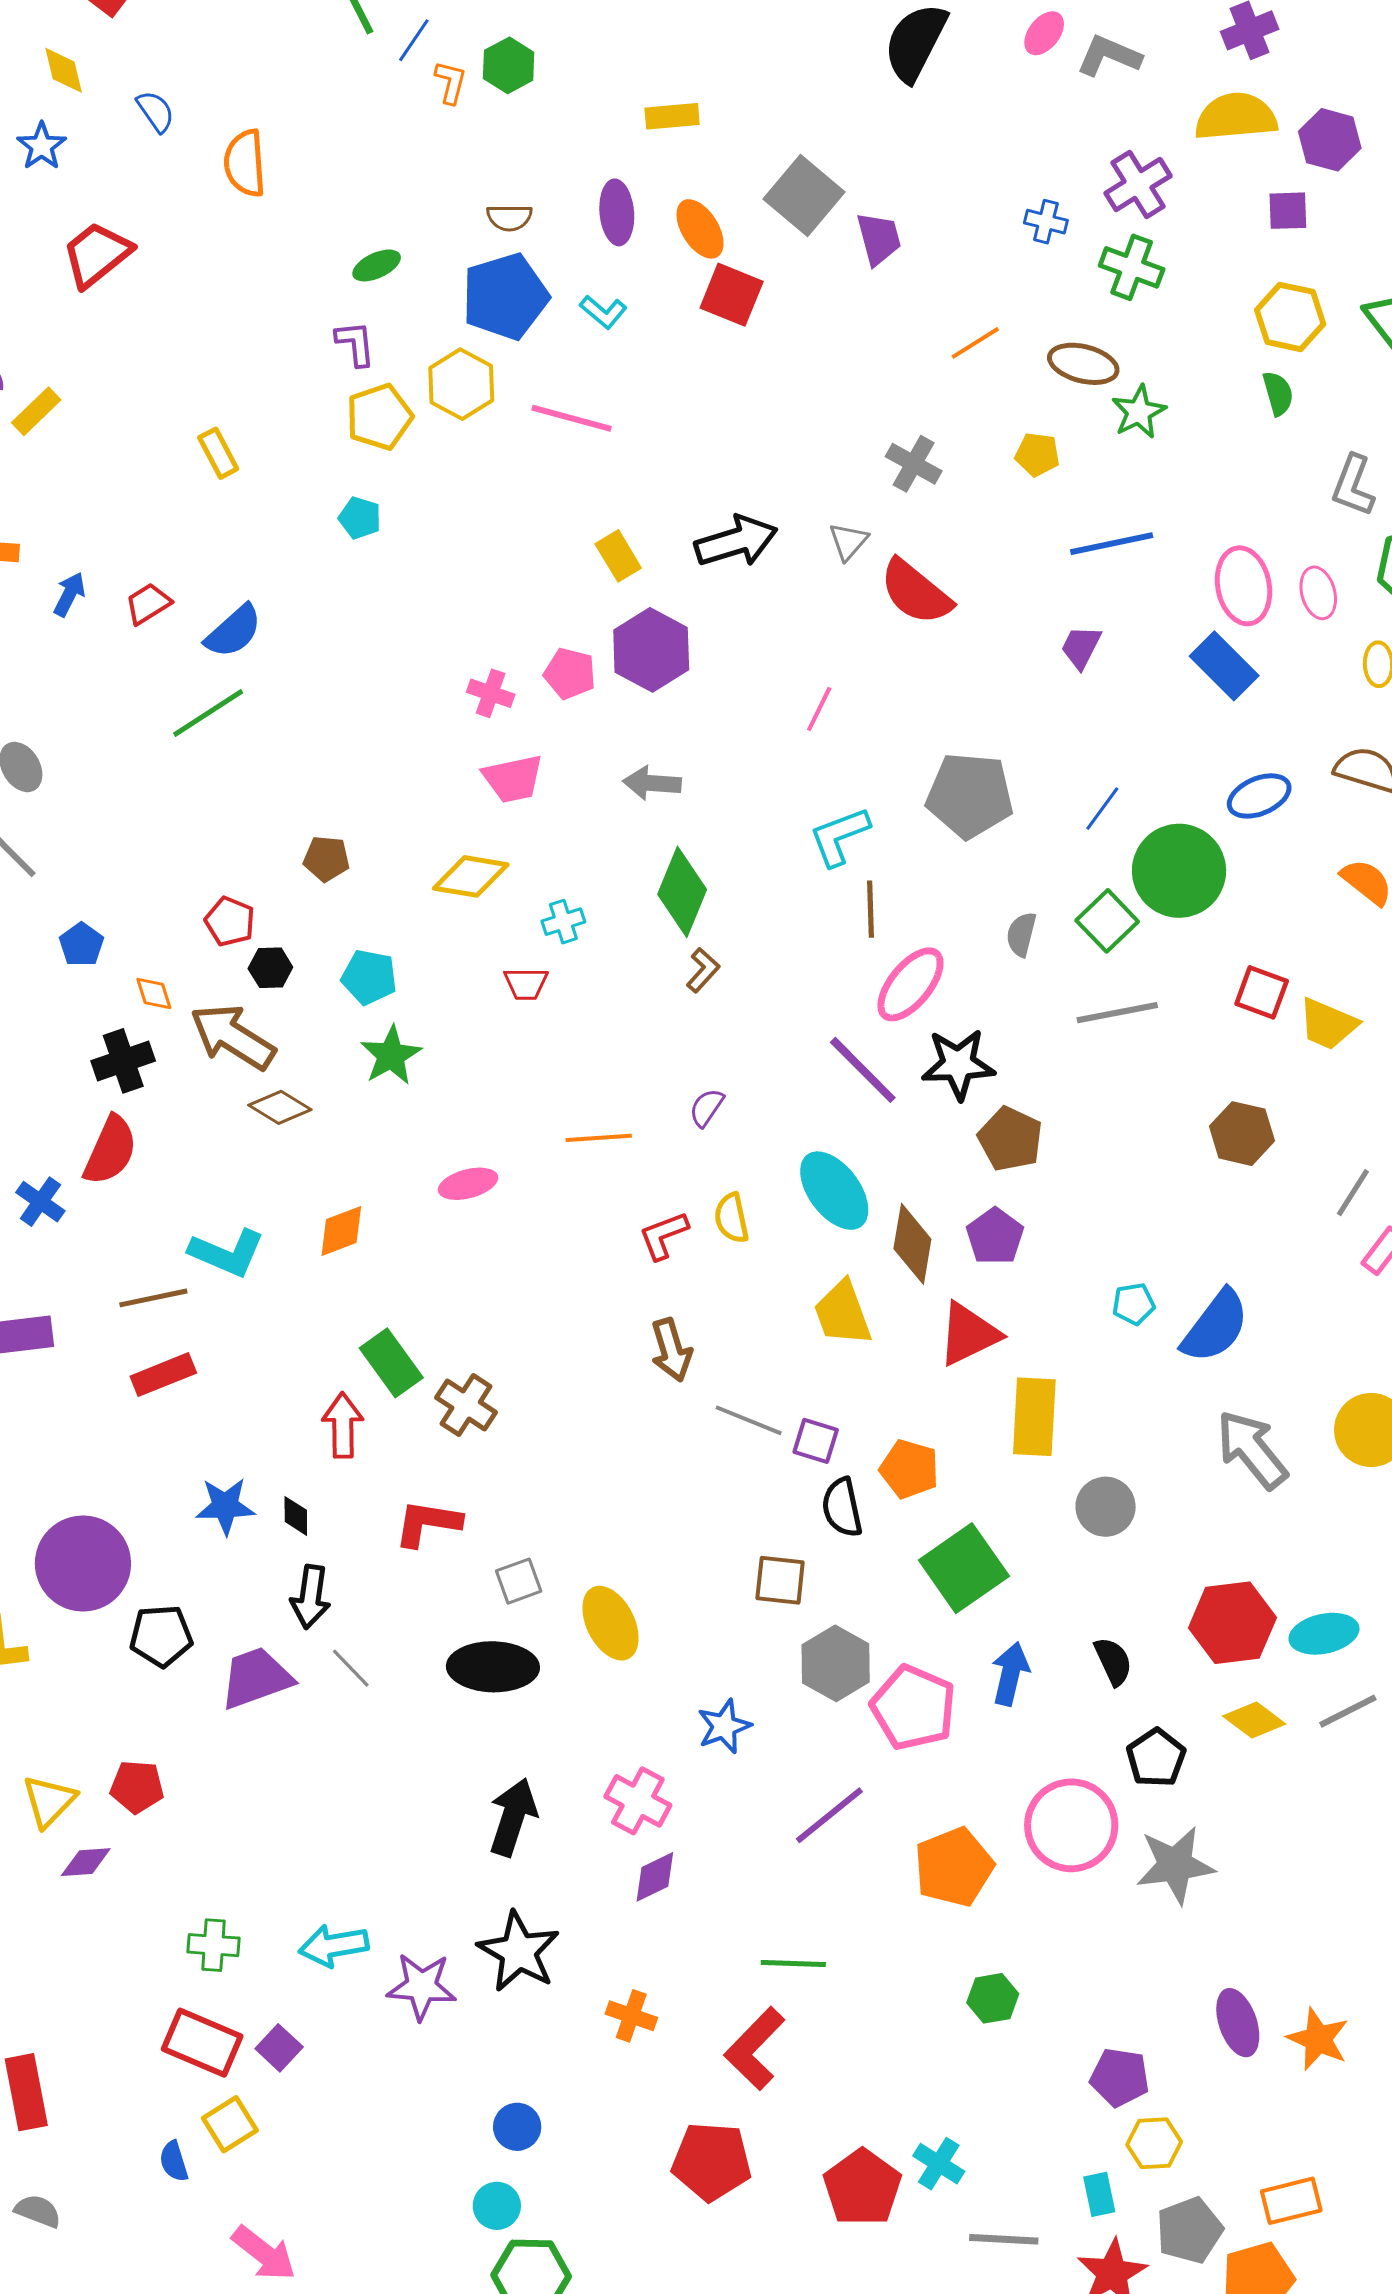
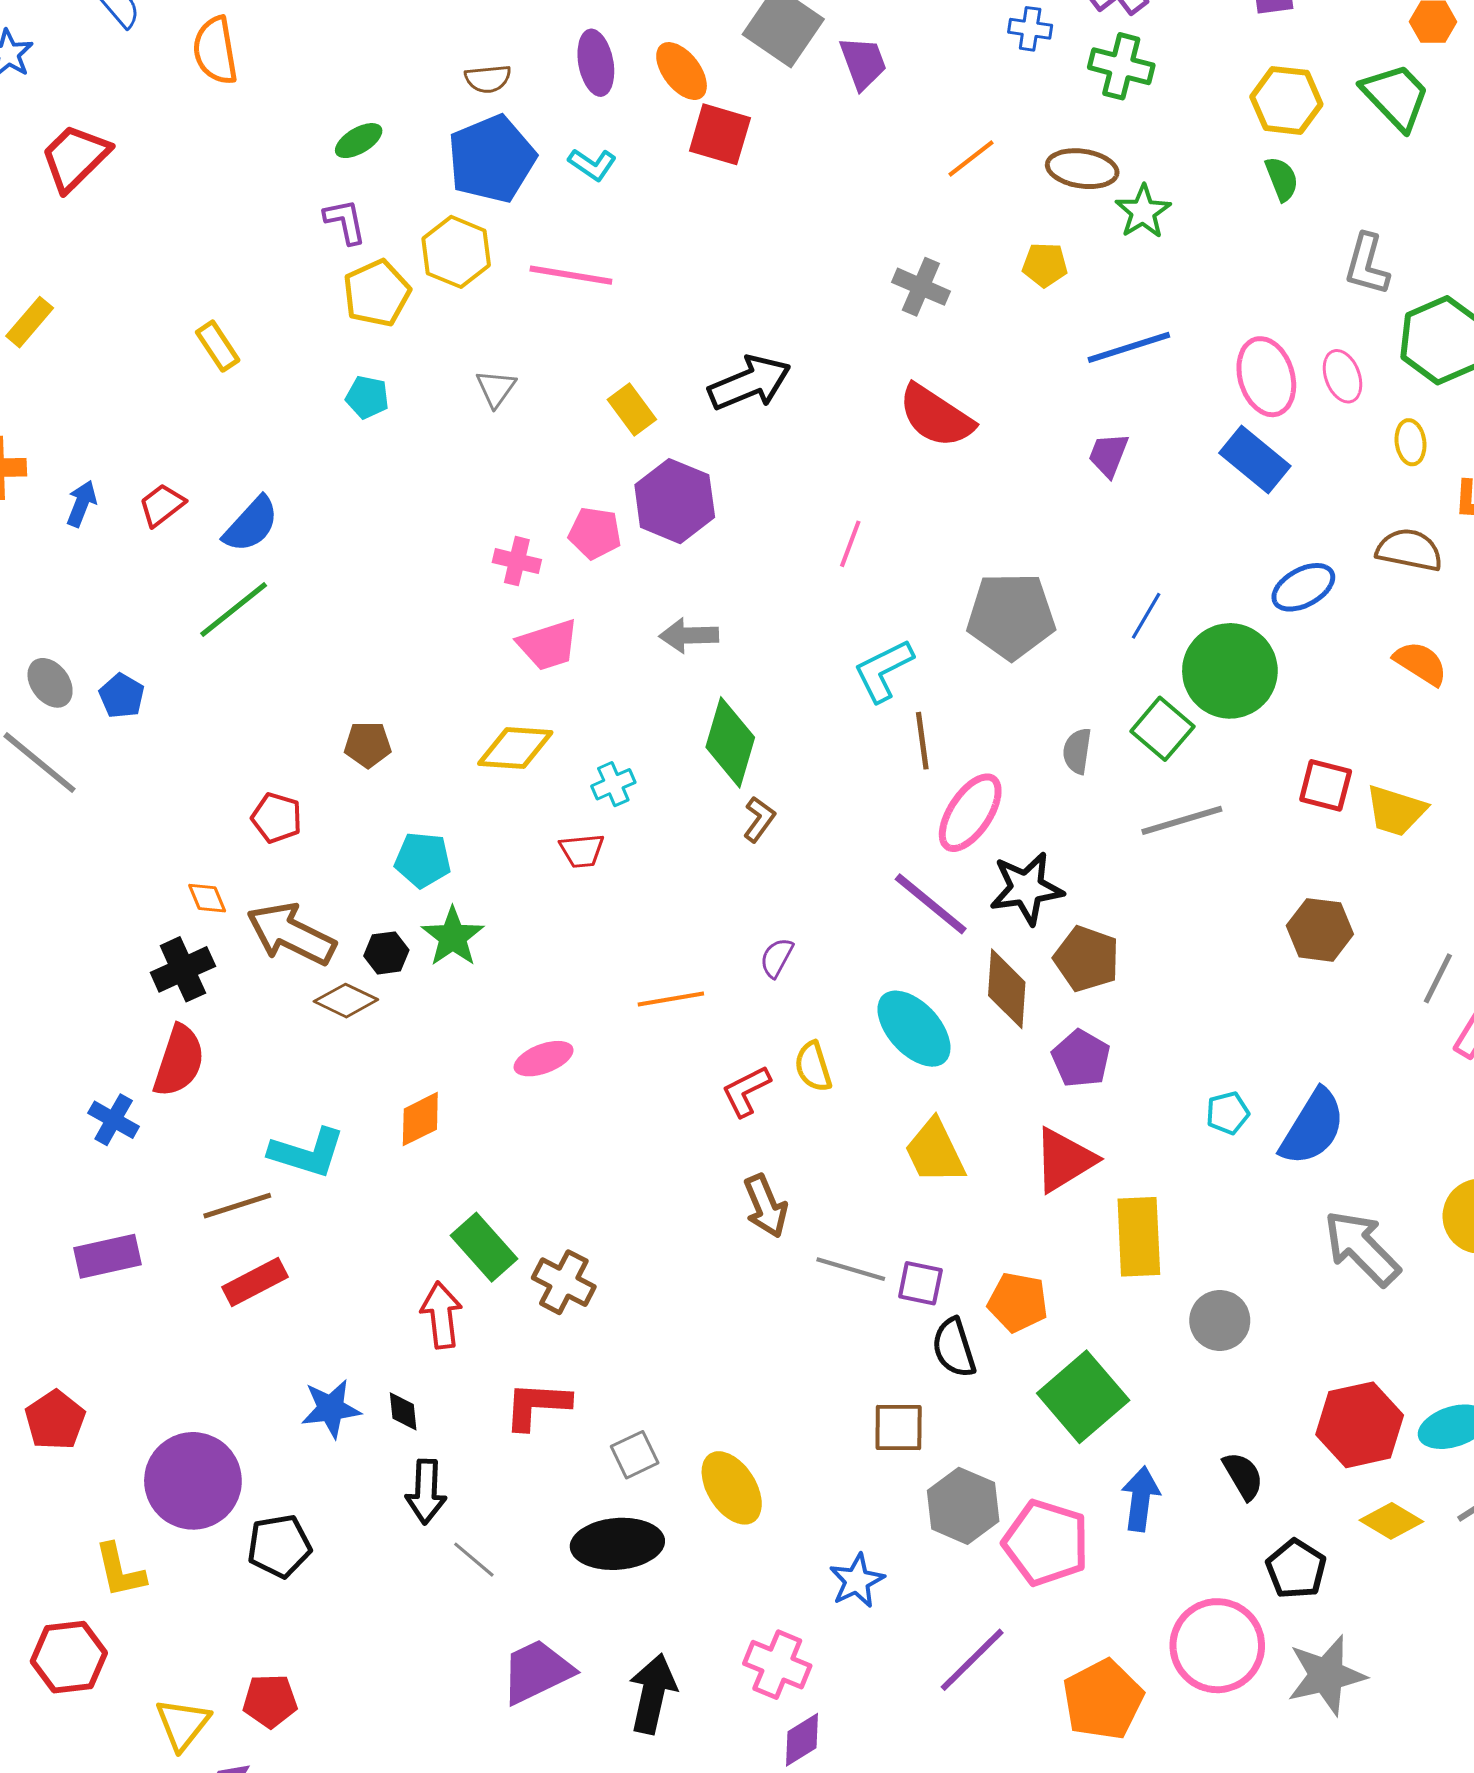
gray triangle: (848, 541) -> (496, 388), moved
blue pentagon: (81, 945) -> (122, 696), moved
black hexagon: (270, 968) -> (386, 953), moved
brown diamond: (912, 1244) -> (1007, 989), moved
purple trapezoid: (256, 1678) -> (537, 1671), moved

